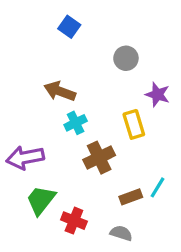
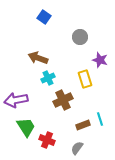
cyan line: (157, 187) -> (100, 119), turned -48
green trapezoid: (41, 200) -> (26, 127), turned 110
gray semicircle: (121, 233) -> (77, 148), turned -72

